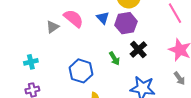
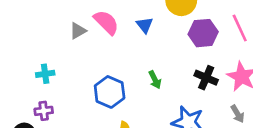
purple hexagon: (126, 23) -> (203, 33), moved
black cross: (138, 50) -> (206, 78), moved, turned -30

